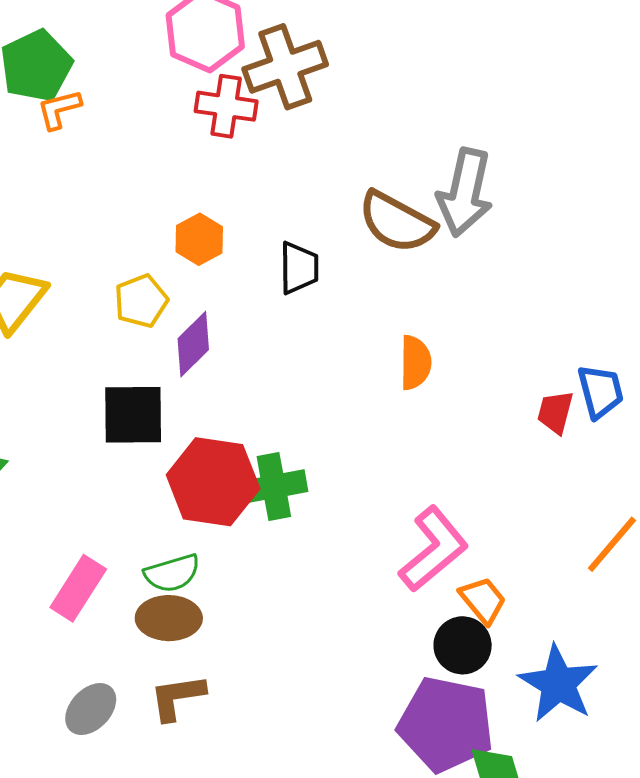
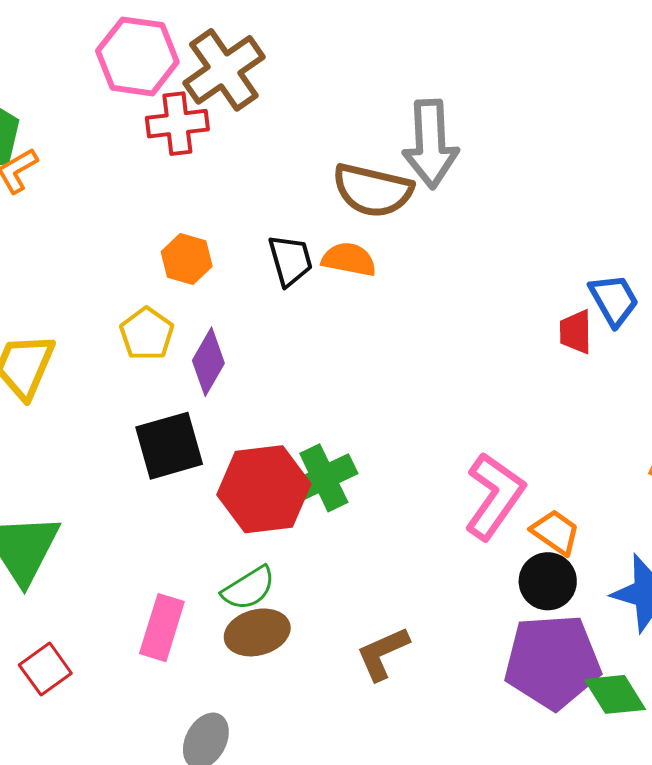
orange semicircle: (415, 363) -> (349, 259), moved, turned -64
brown L-shape: (177, 697) -> (383, 653), moved

